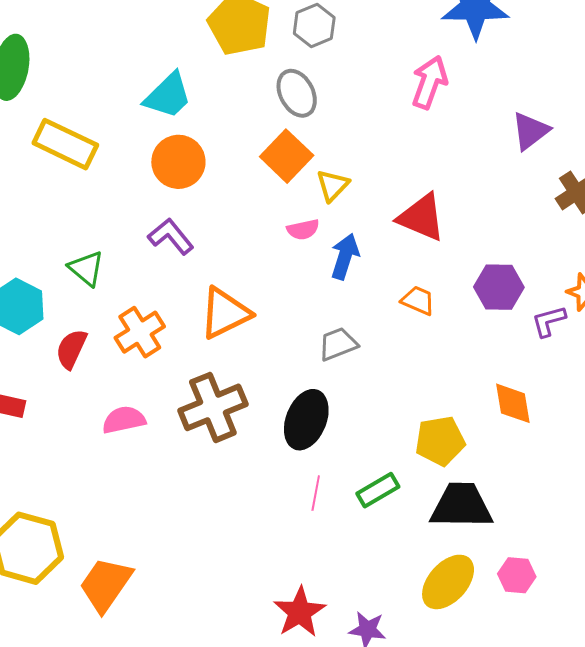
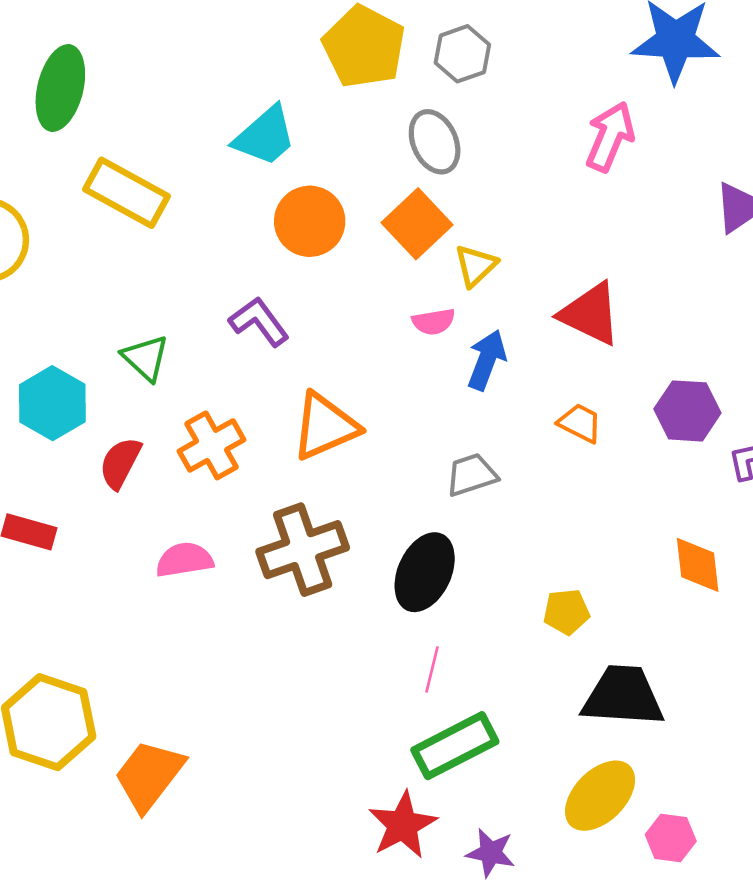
orange circle: (178, 162) -> (310, 221), moved
yellow pentagon: (440, 441) -> (566, 612), moved, size x0.7
green rectangle: (378, 490) -> (455, 746), moved, size x1.5
pink hexagon: (517, 575) -> (671, 838), moved

